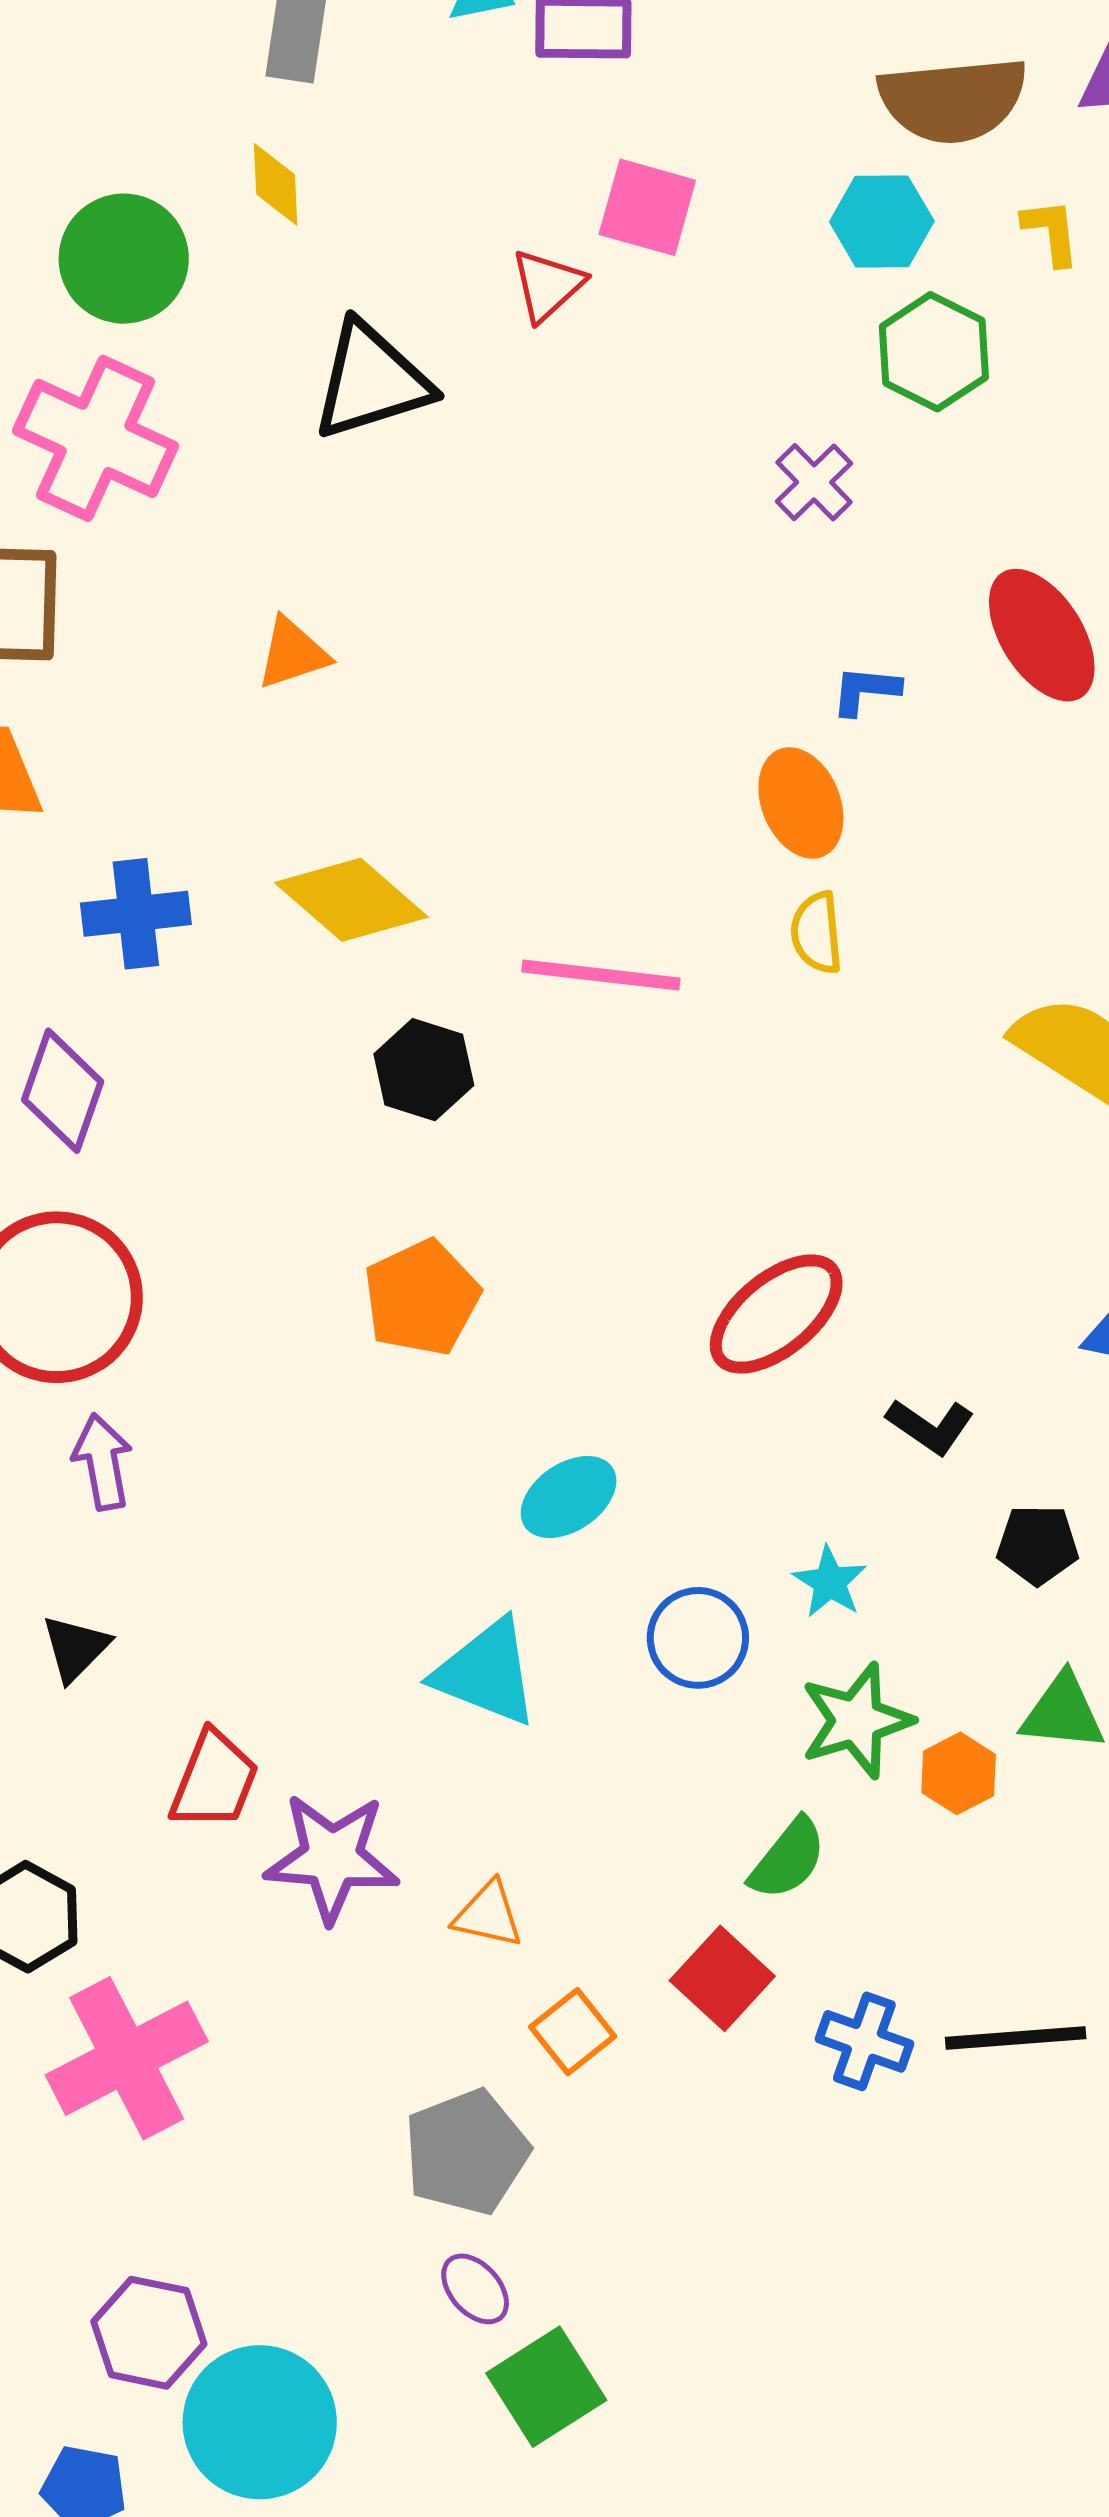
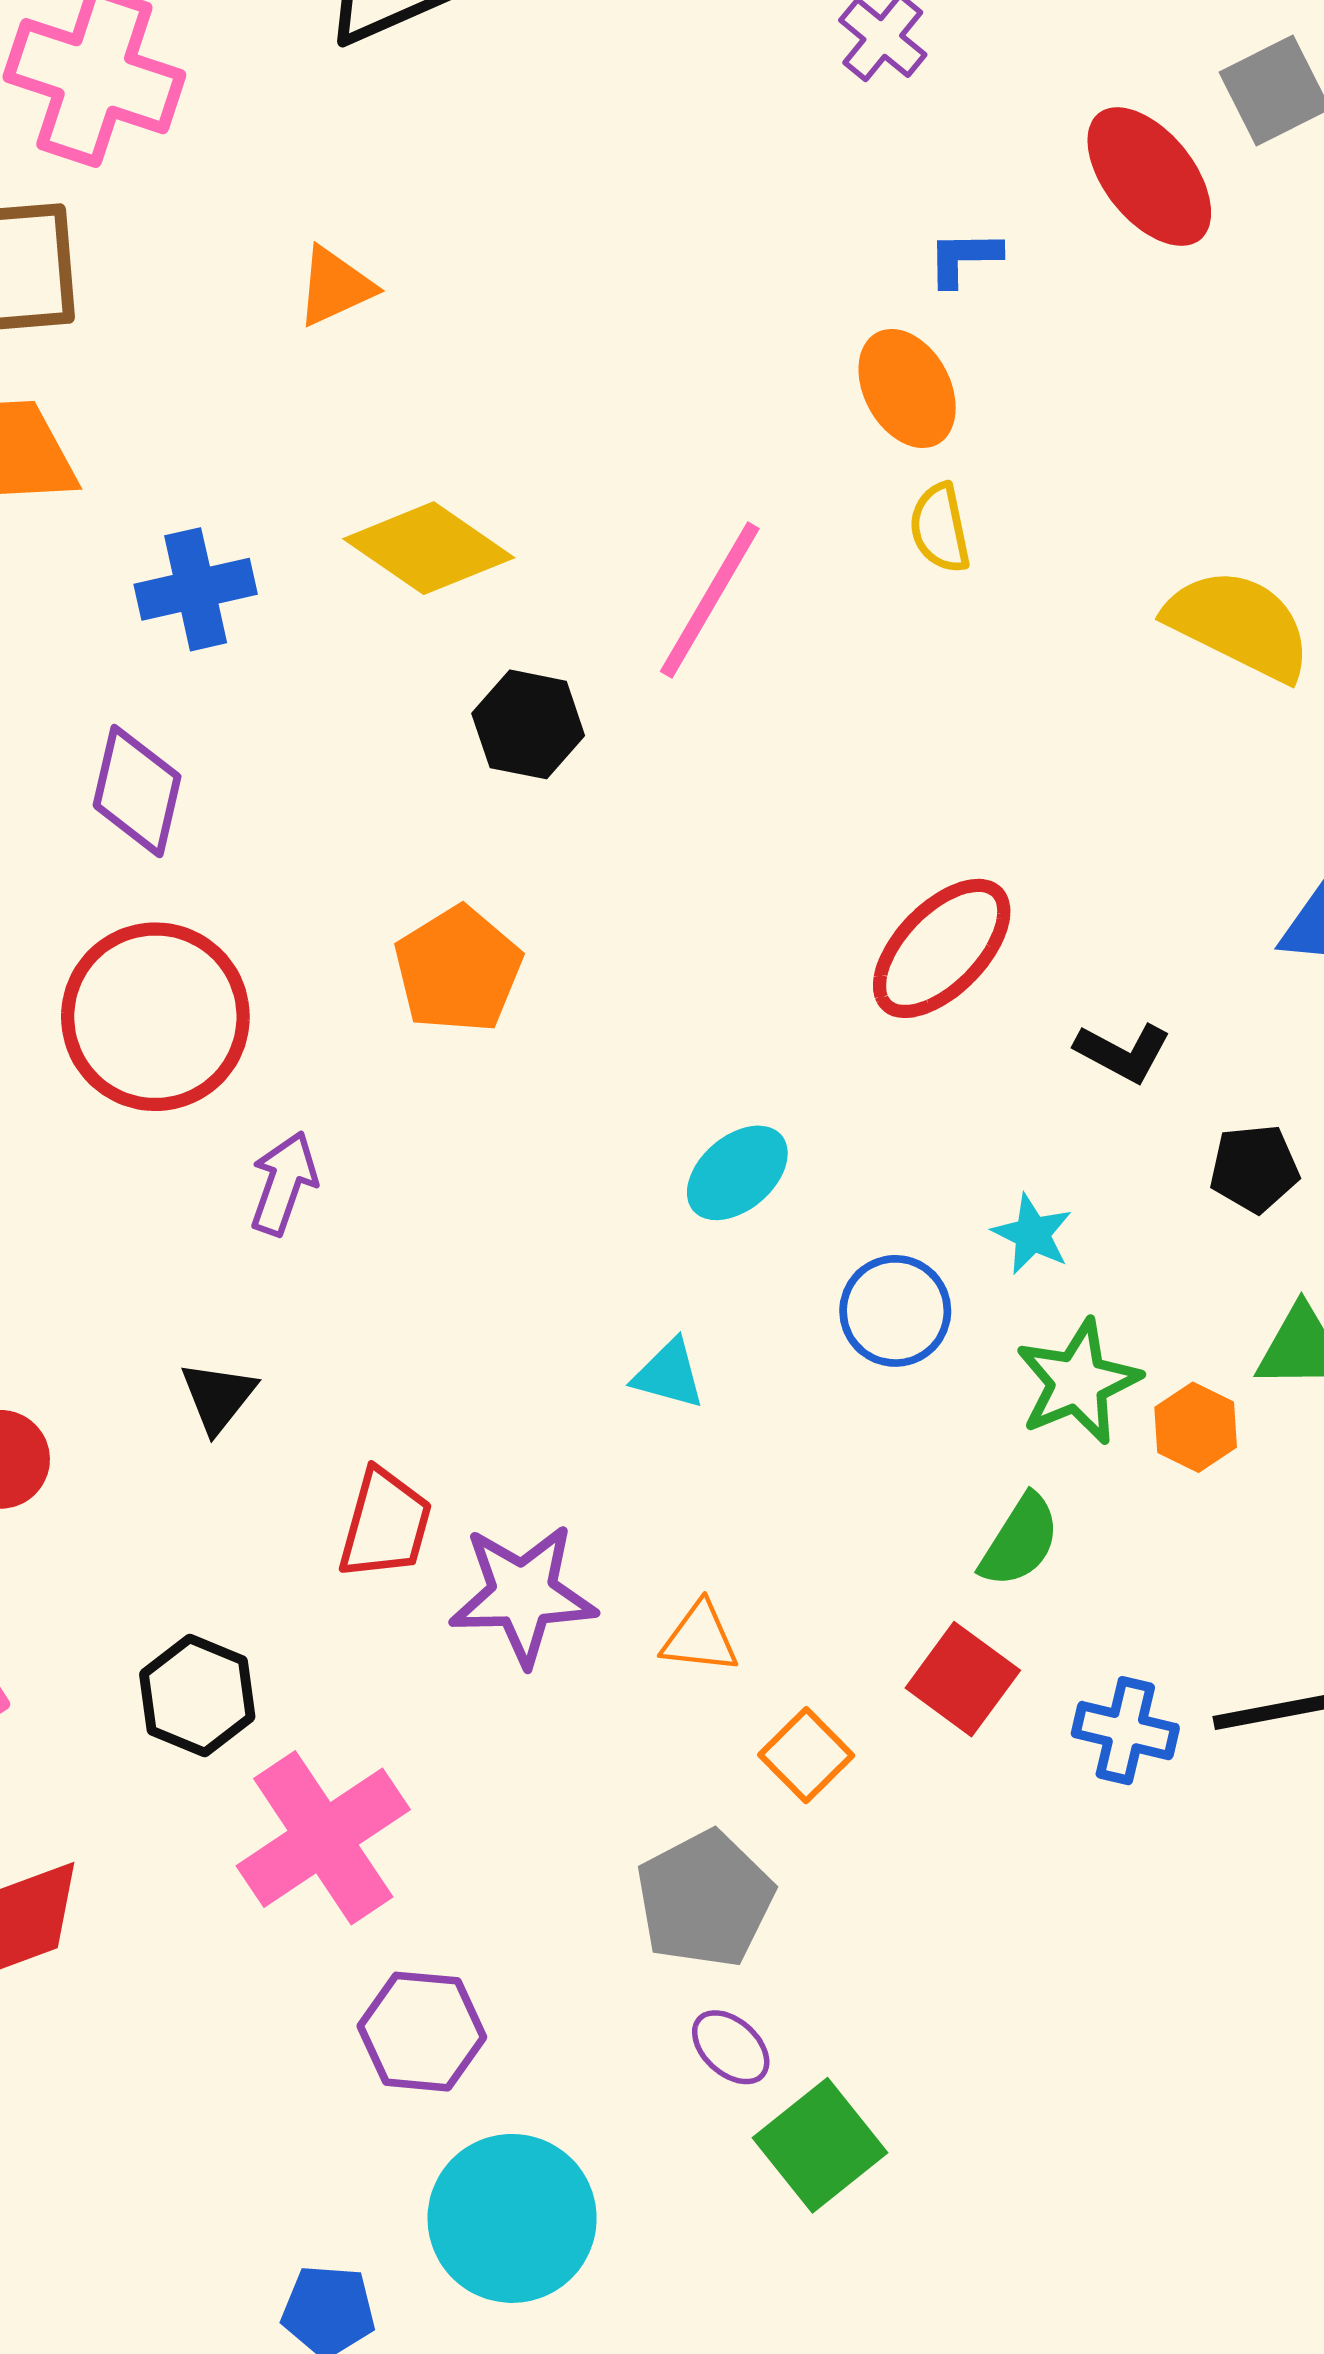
pink line: (601, 975) -> (710, 600), turned -60
orange pentagon: (422, 1298) -> (458, 970), moved
purple arrow: (103, 1462) -> (284, 1183), moved, turned 36
cyan triangle: (486, 1673) -> (669, 1374), size x0.6
purple hexagon: (149, 2333) -> (422, 2032), moved

